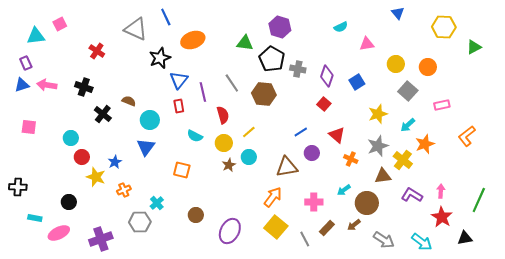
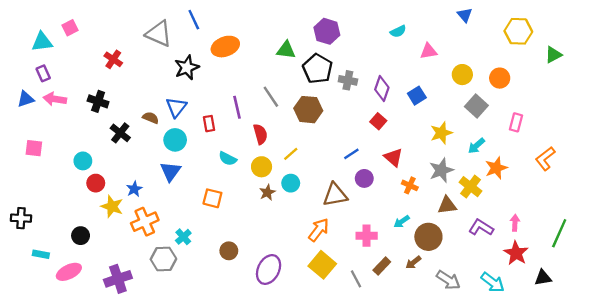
purple rectangle: (26, 63) -> (43, 73), moved
blue triangle: (179, 80) -> (176, 107), moved
pink rectangle: (442, 105) -> (516, 122), turned -63
orange cross: (124, 190) -> (145, 222), size x1.6

